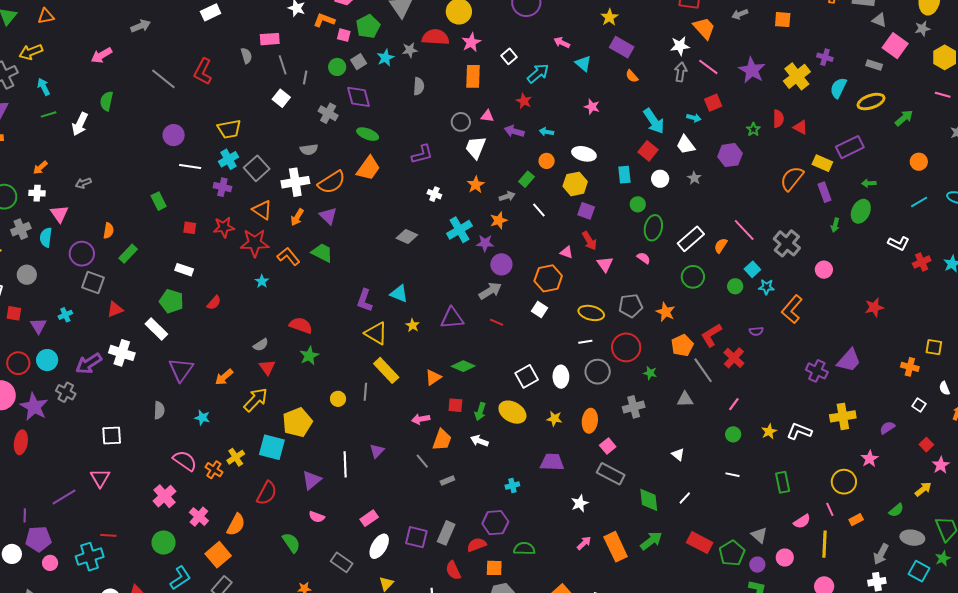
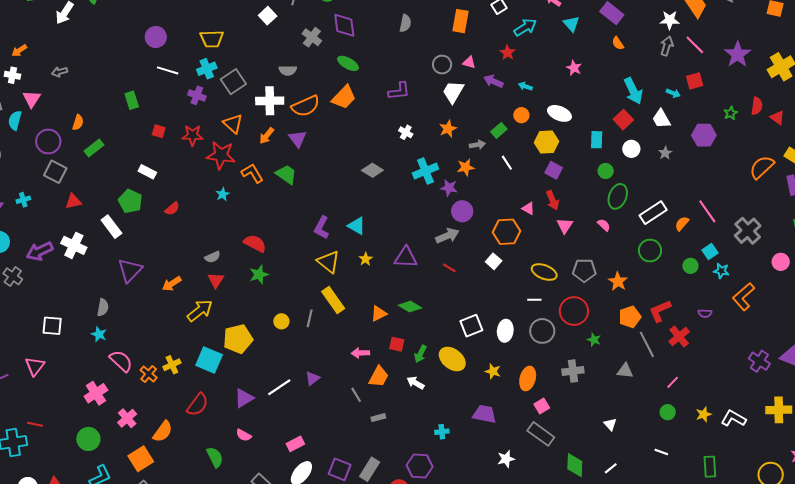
cyan star: (202, 418) -> (99, 334), moved
white line: (345, 464) -> (279, 387), turned 50

